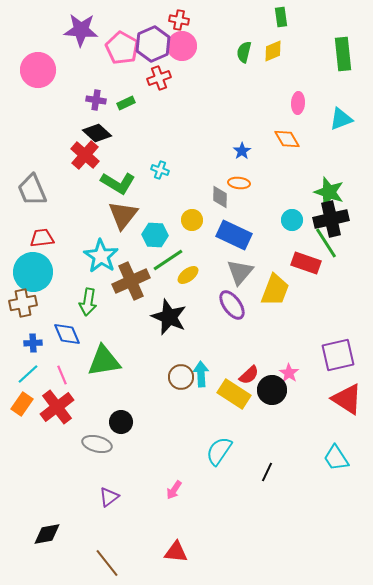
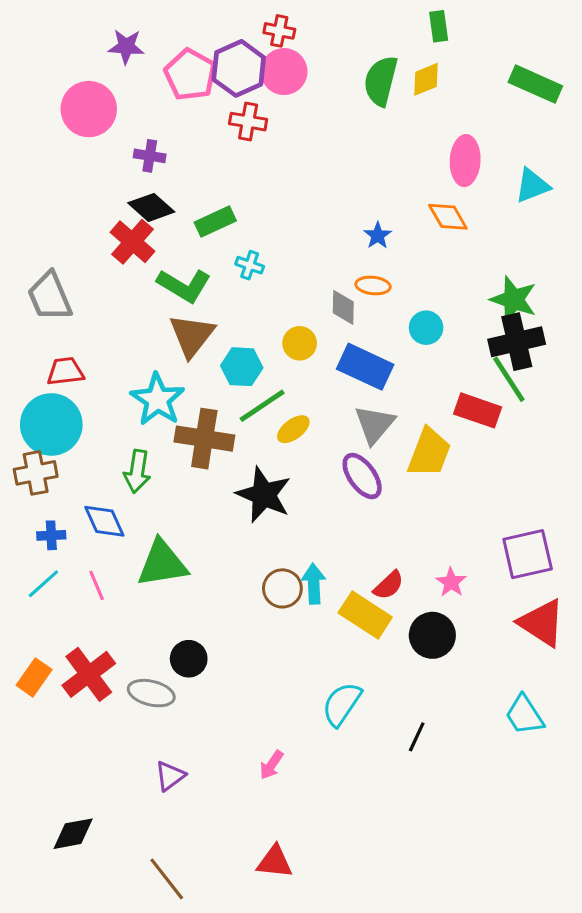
purple star: (81, 30) -> (126, 47), size x0.7
green semicircle: (244, 52) -> (381, 81), size x1.5
green rectangle: (343, 54) -> (535, 84), turned -60
pink circle: (38, 70) -> (89, 109), moved
red cross: (159, 78) -> (248, 122), turned 30
green rectangle: (126, 103) -> (215, 221), moved, size x1.4
pink ellipse: (298, 103) -> (465, 161), size x1.4
cyan circle: (292, 220) -> (426, 328), moved
brown cross: (131, 281) -> (204, 439), turned 33
black circle: (272, 390) -> (432, 635), moved
orange rectangle: (22, 404) -> (34, 677), moved
red cross: (57, 407) -> (89, 674), moved

